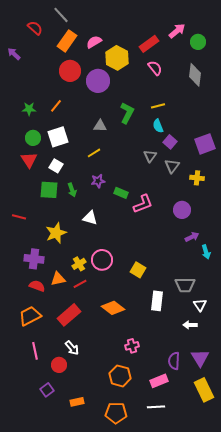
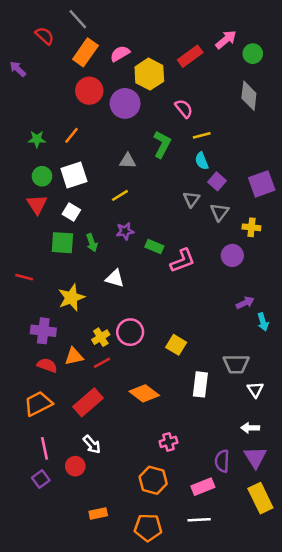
pink semicircle: (155, 68) -> (184, 109), moved
purple circle: (182, 210) -> (232, 255), moved
white arrow: (190, 325) -> (250, 428), moved
purple square: (47, 390) -> (41, 479), moved

